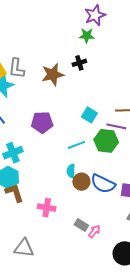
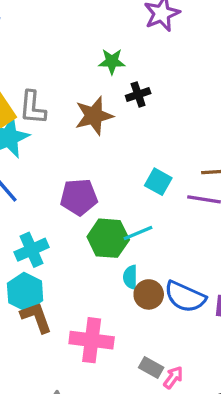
green star: (87, 36) -> (112, 61), moved
green hexagon: (106, 141) -> (108, 238), moved
pink cross: (47, 208) -> (92, 340), size x1.4

